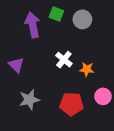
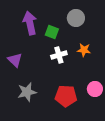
green square: (56, 14) -> (52, 32), moved
white cross: (64, 60) -> (59, 55), turned 35
orange star: (87, 69) -> (84, 50), moved

